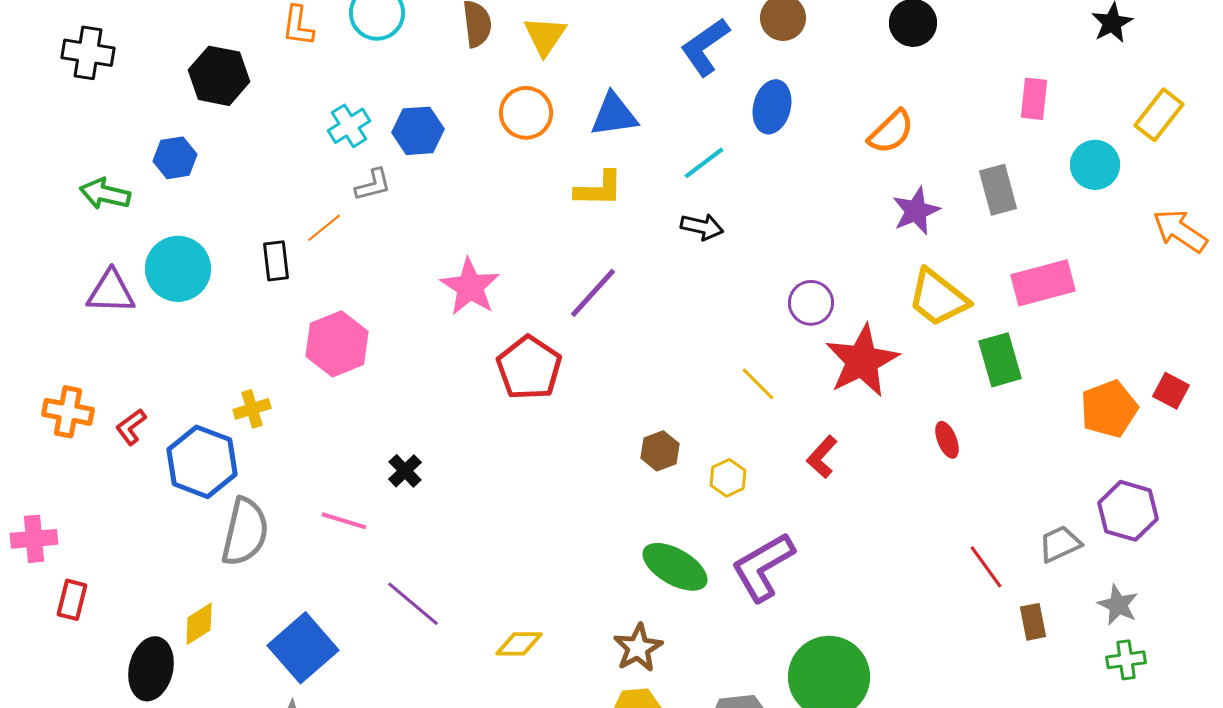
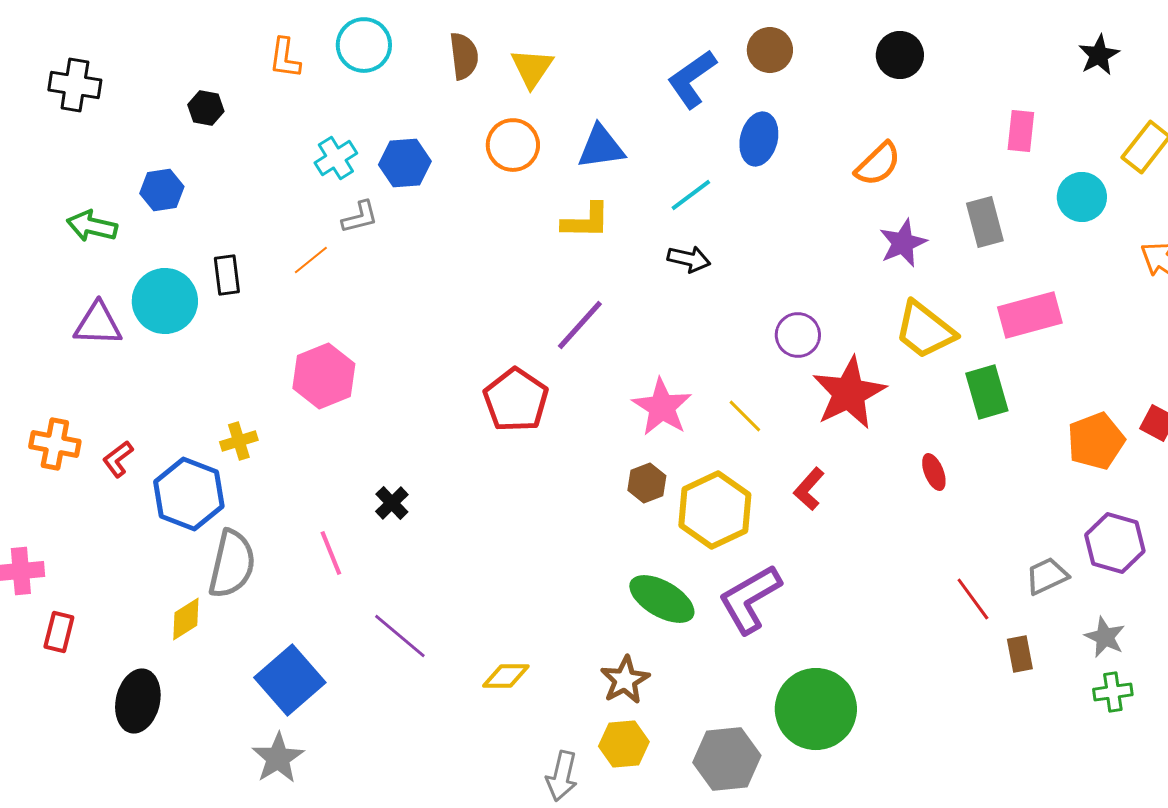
black hexagon: (219, 76) -> (206, 108), size x0.6
black rectangle: (276, 261) -> (227, 275), moved
pink star: (470, 287) -> (662, 407), moved
yellow hexagon: (728, 478) -> (715, 510), size x2.0
pink line: (344, 521) -> (331, 553), turned 51
yellow diamond: (199, 624) -> (186, 619), moved

